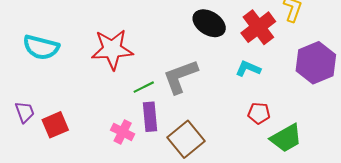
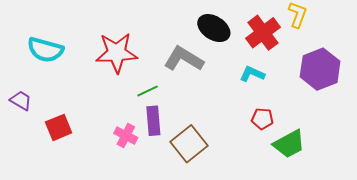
gray L-shape: (180, 76) -> (184, 59), moved, turned 51
purple trapezoid: (25, 112) -> (21, 100), moved, turned -40

